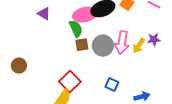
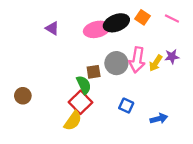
green semicircle: (76, 29) -> (84, 85), moved
brown square: (82, 45) -> (94, 72), moved
brown circle: (19, 66) -> (23, 96), moved

